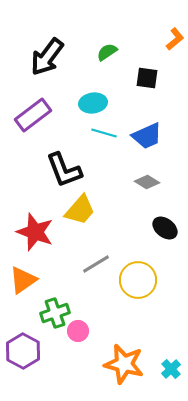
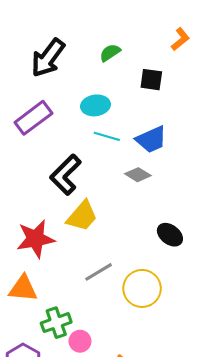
black L-shape: (64, 170) -> (65, 175), turned 66
gray diamond: (147, 182) -> (138, 175), moved
red star: (35, 232) -> (36, 239), turned -30
orange triangle: (23, 280) -> (23, 288), turned 40

